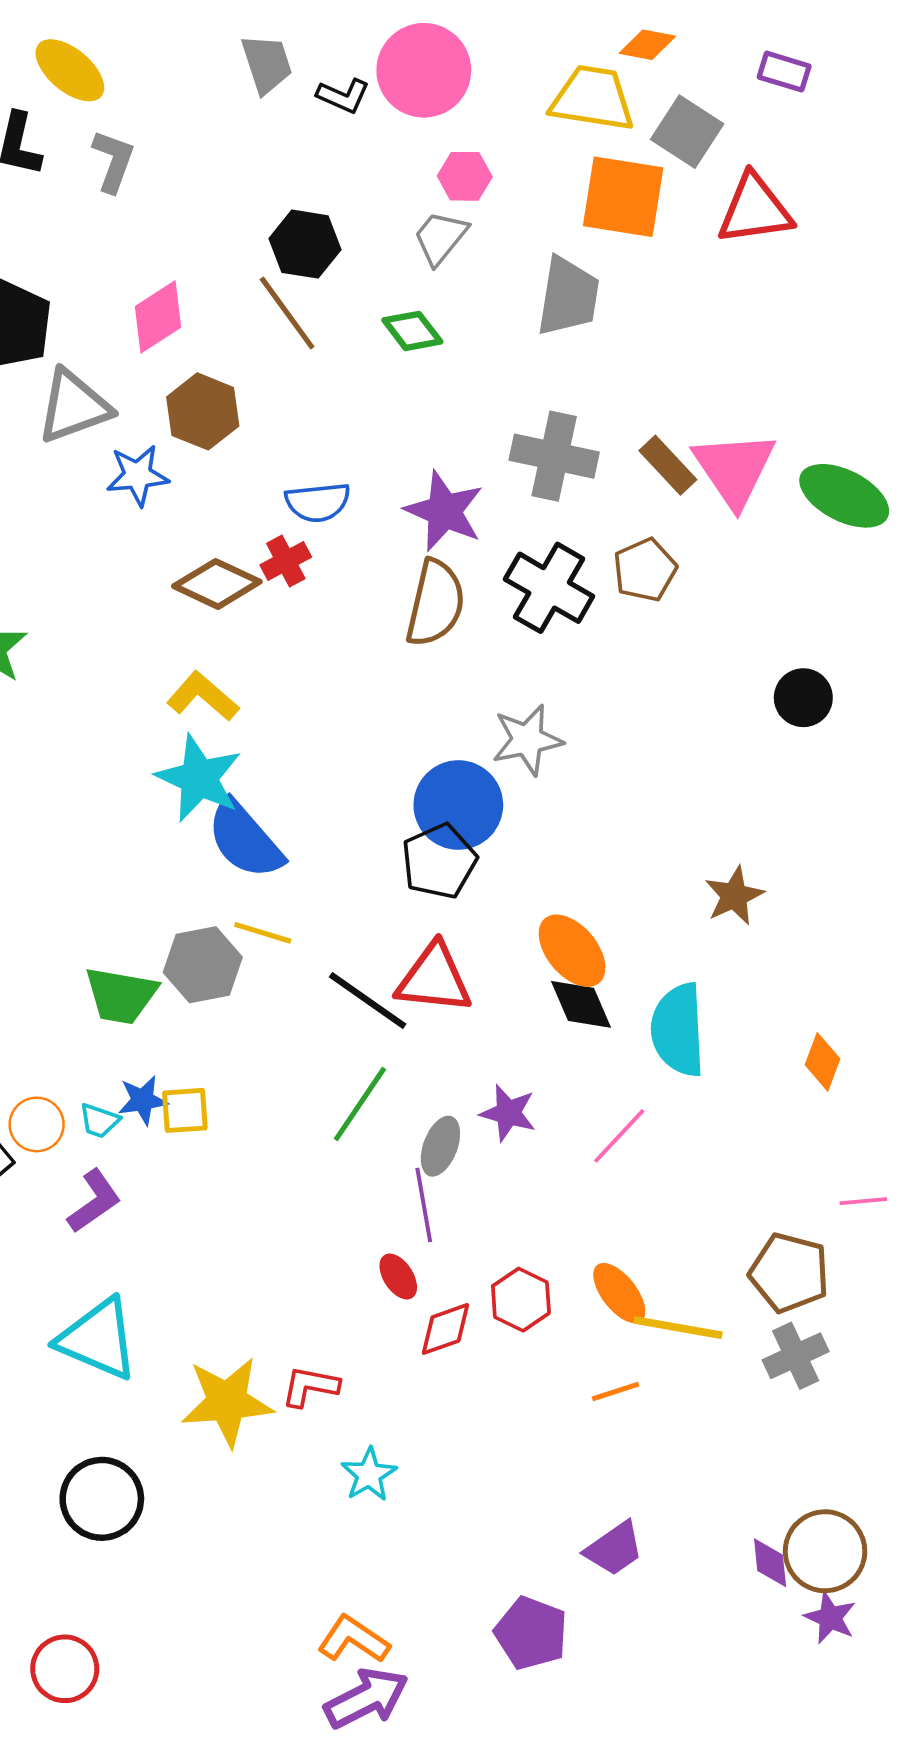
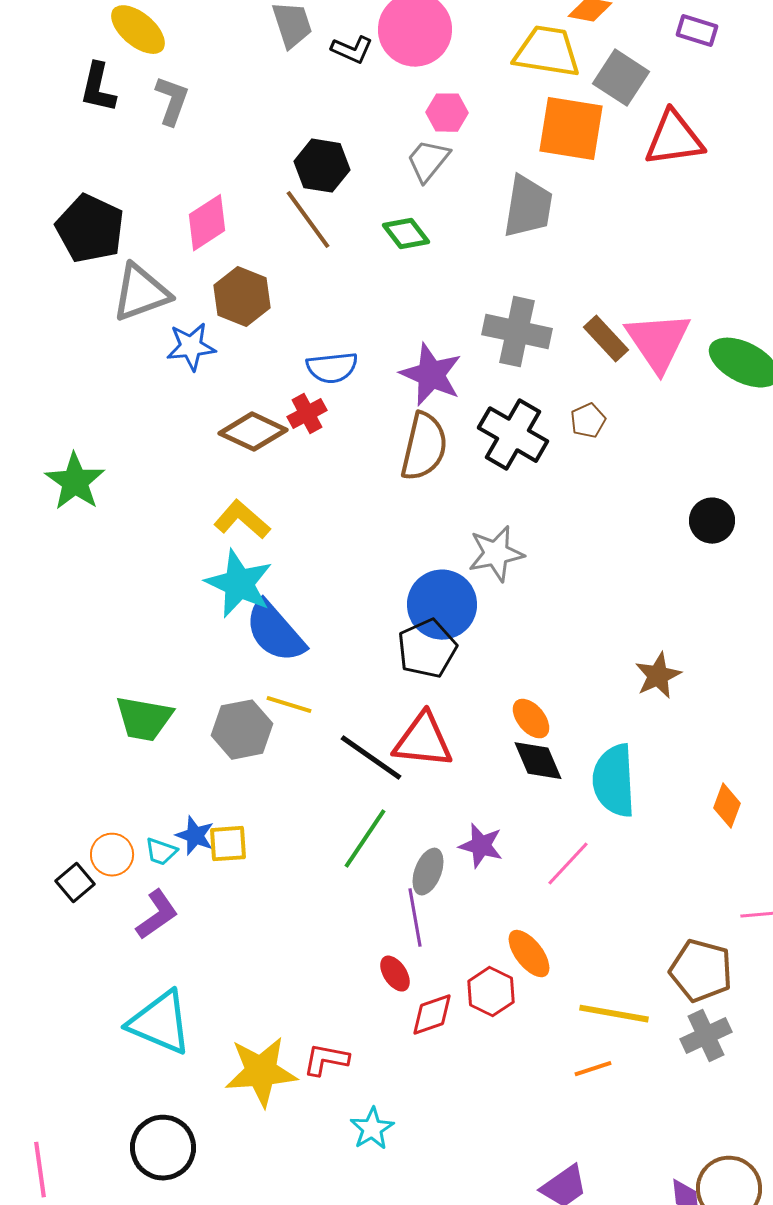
brown pentagon: (645, 570) -> (588, 421), size x0.7
orange ellipse: (572, 951) -> (531, 719), size x0.7
green trapezoid: (121, 995) -> (144, 719), moved
blue star: (143, 1100) -> (195, 836), turned 30
orange ellipse: (619, 1293) -> (529, 954), moved
orange line: (615, 1392) -> (593, 1069), moved

